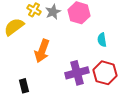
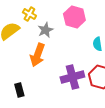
gray star: (53, 12) -> (45, 30), moved

